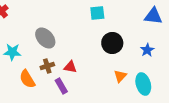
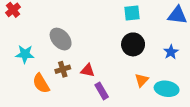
cyan square: (97, 13) -> (132, 13), moved
cyan ellipse: (143, 84) -> (167, 89), turned -65
purple rectangle: (61, 86) -> (102, 91), moved

